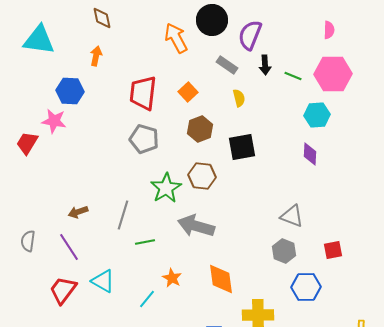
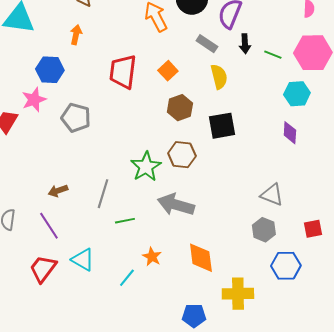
yellow semicircle: (239, 98) -> (219, 77), size x1.4
pink star: (54, 121) -> (34, 100), turned -30
gray pentagon: (144, 139) -> (76, 118), moved

